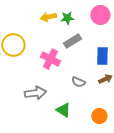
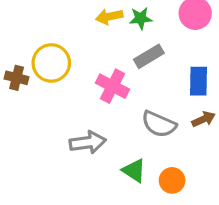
gray semicircle: (78, 82) -> (159, 124), size x1.5
orange circle: (99, 116) -> (172, 180), moved

